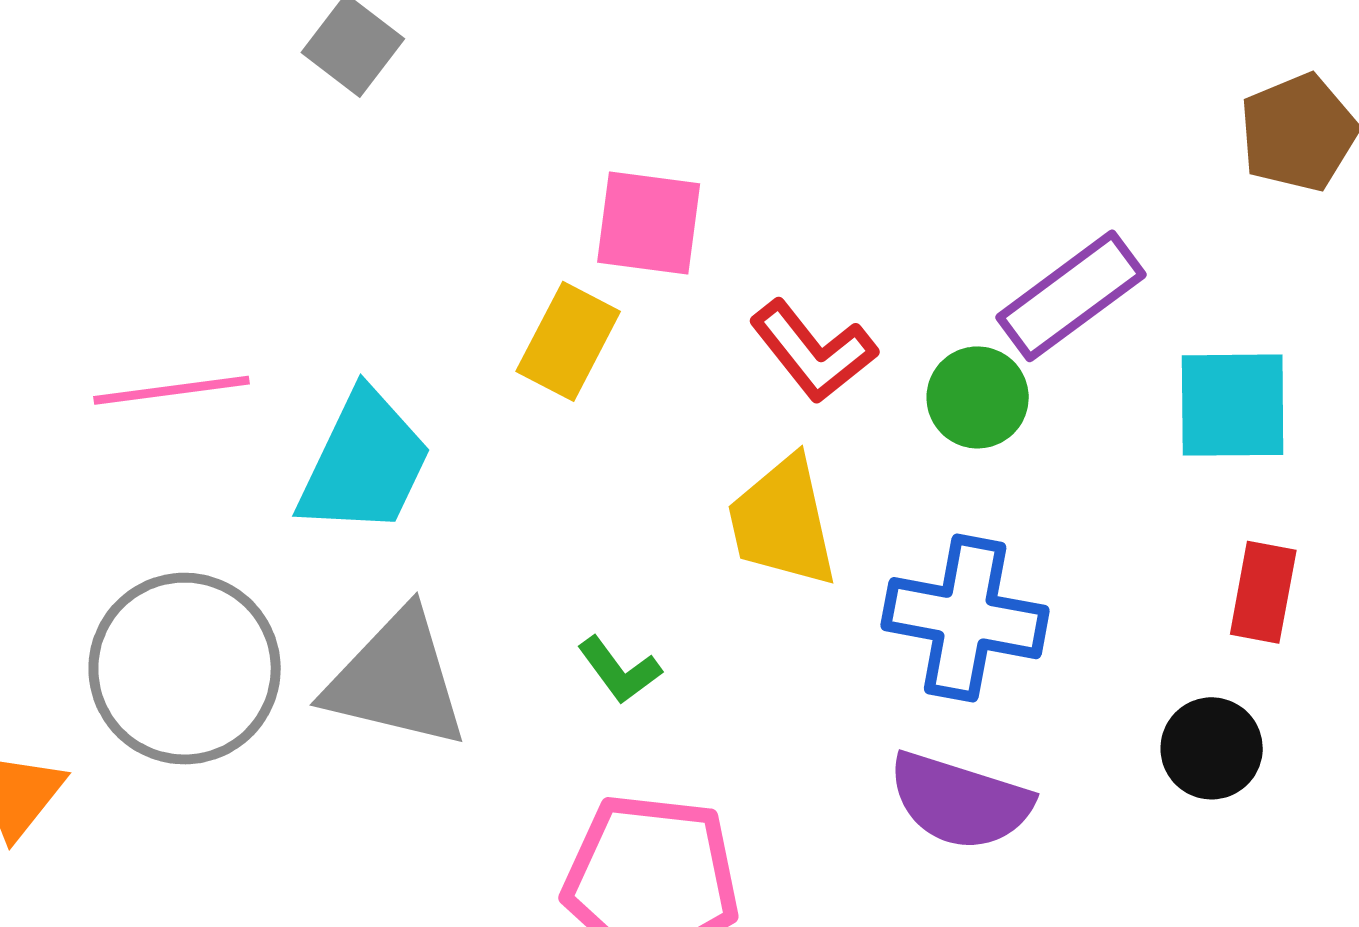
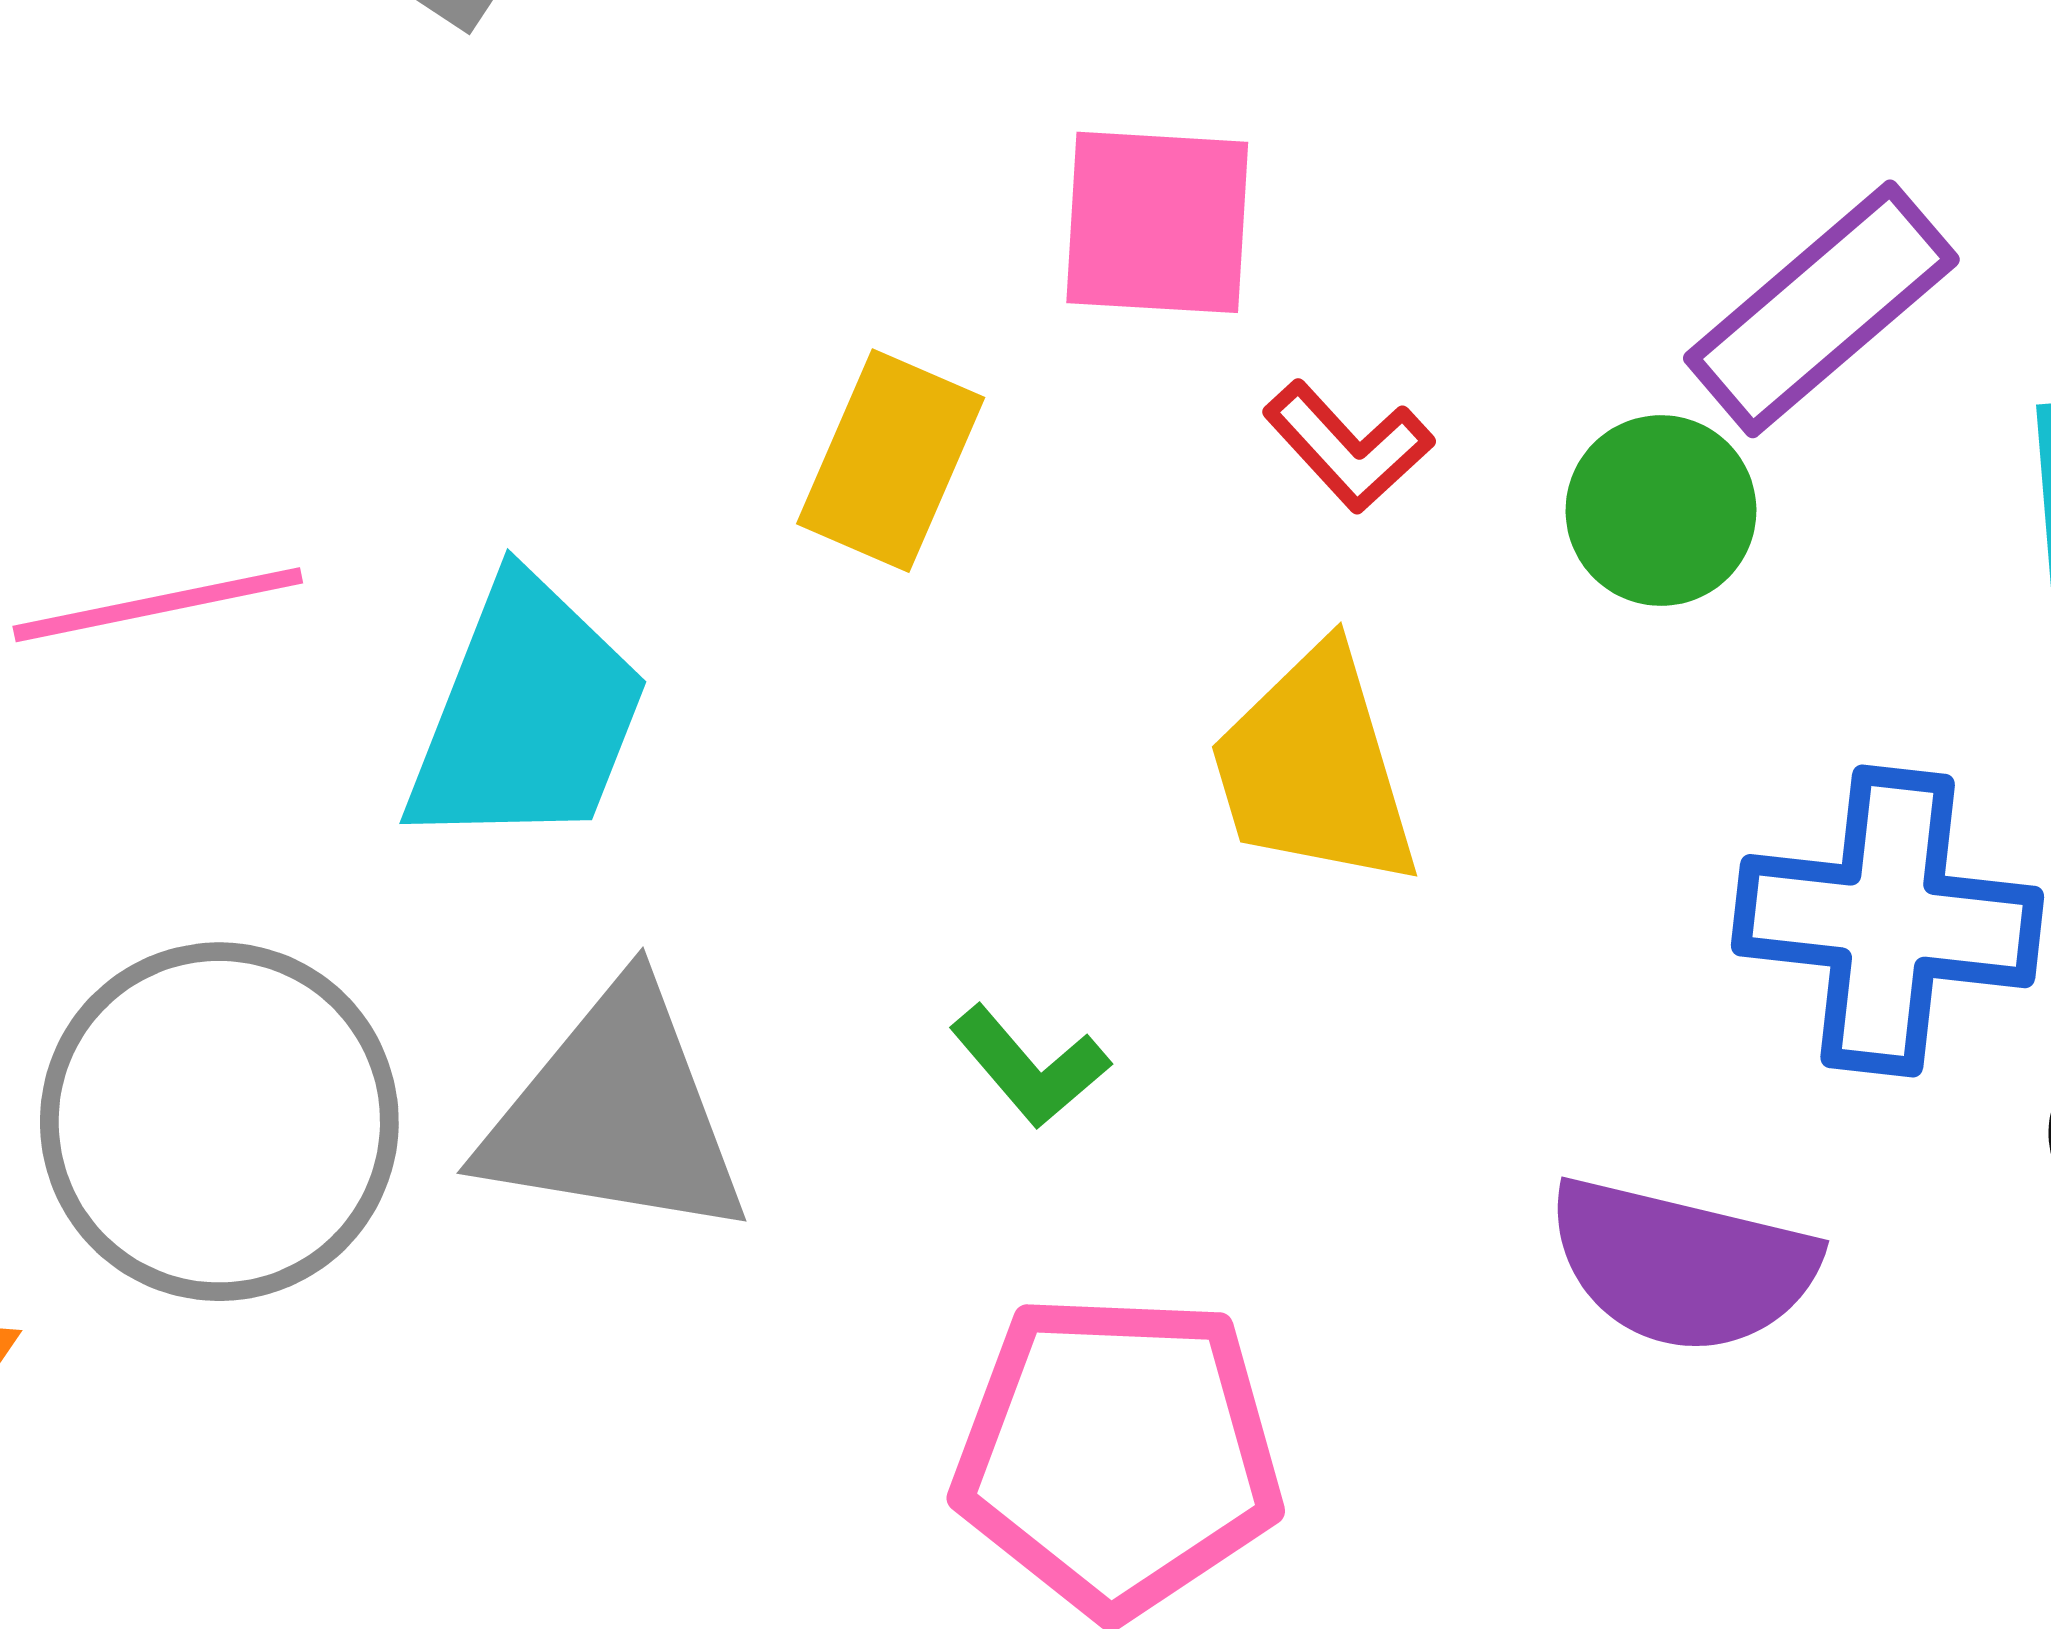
pink square: (649, 223) -> (1157, 222), moved
red L-shape: (813, 351) -> (1348, 447), size x0.7
blue cross: (965, 618) -> (1888, 921), moved

